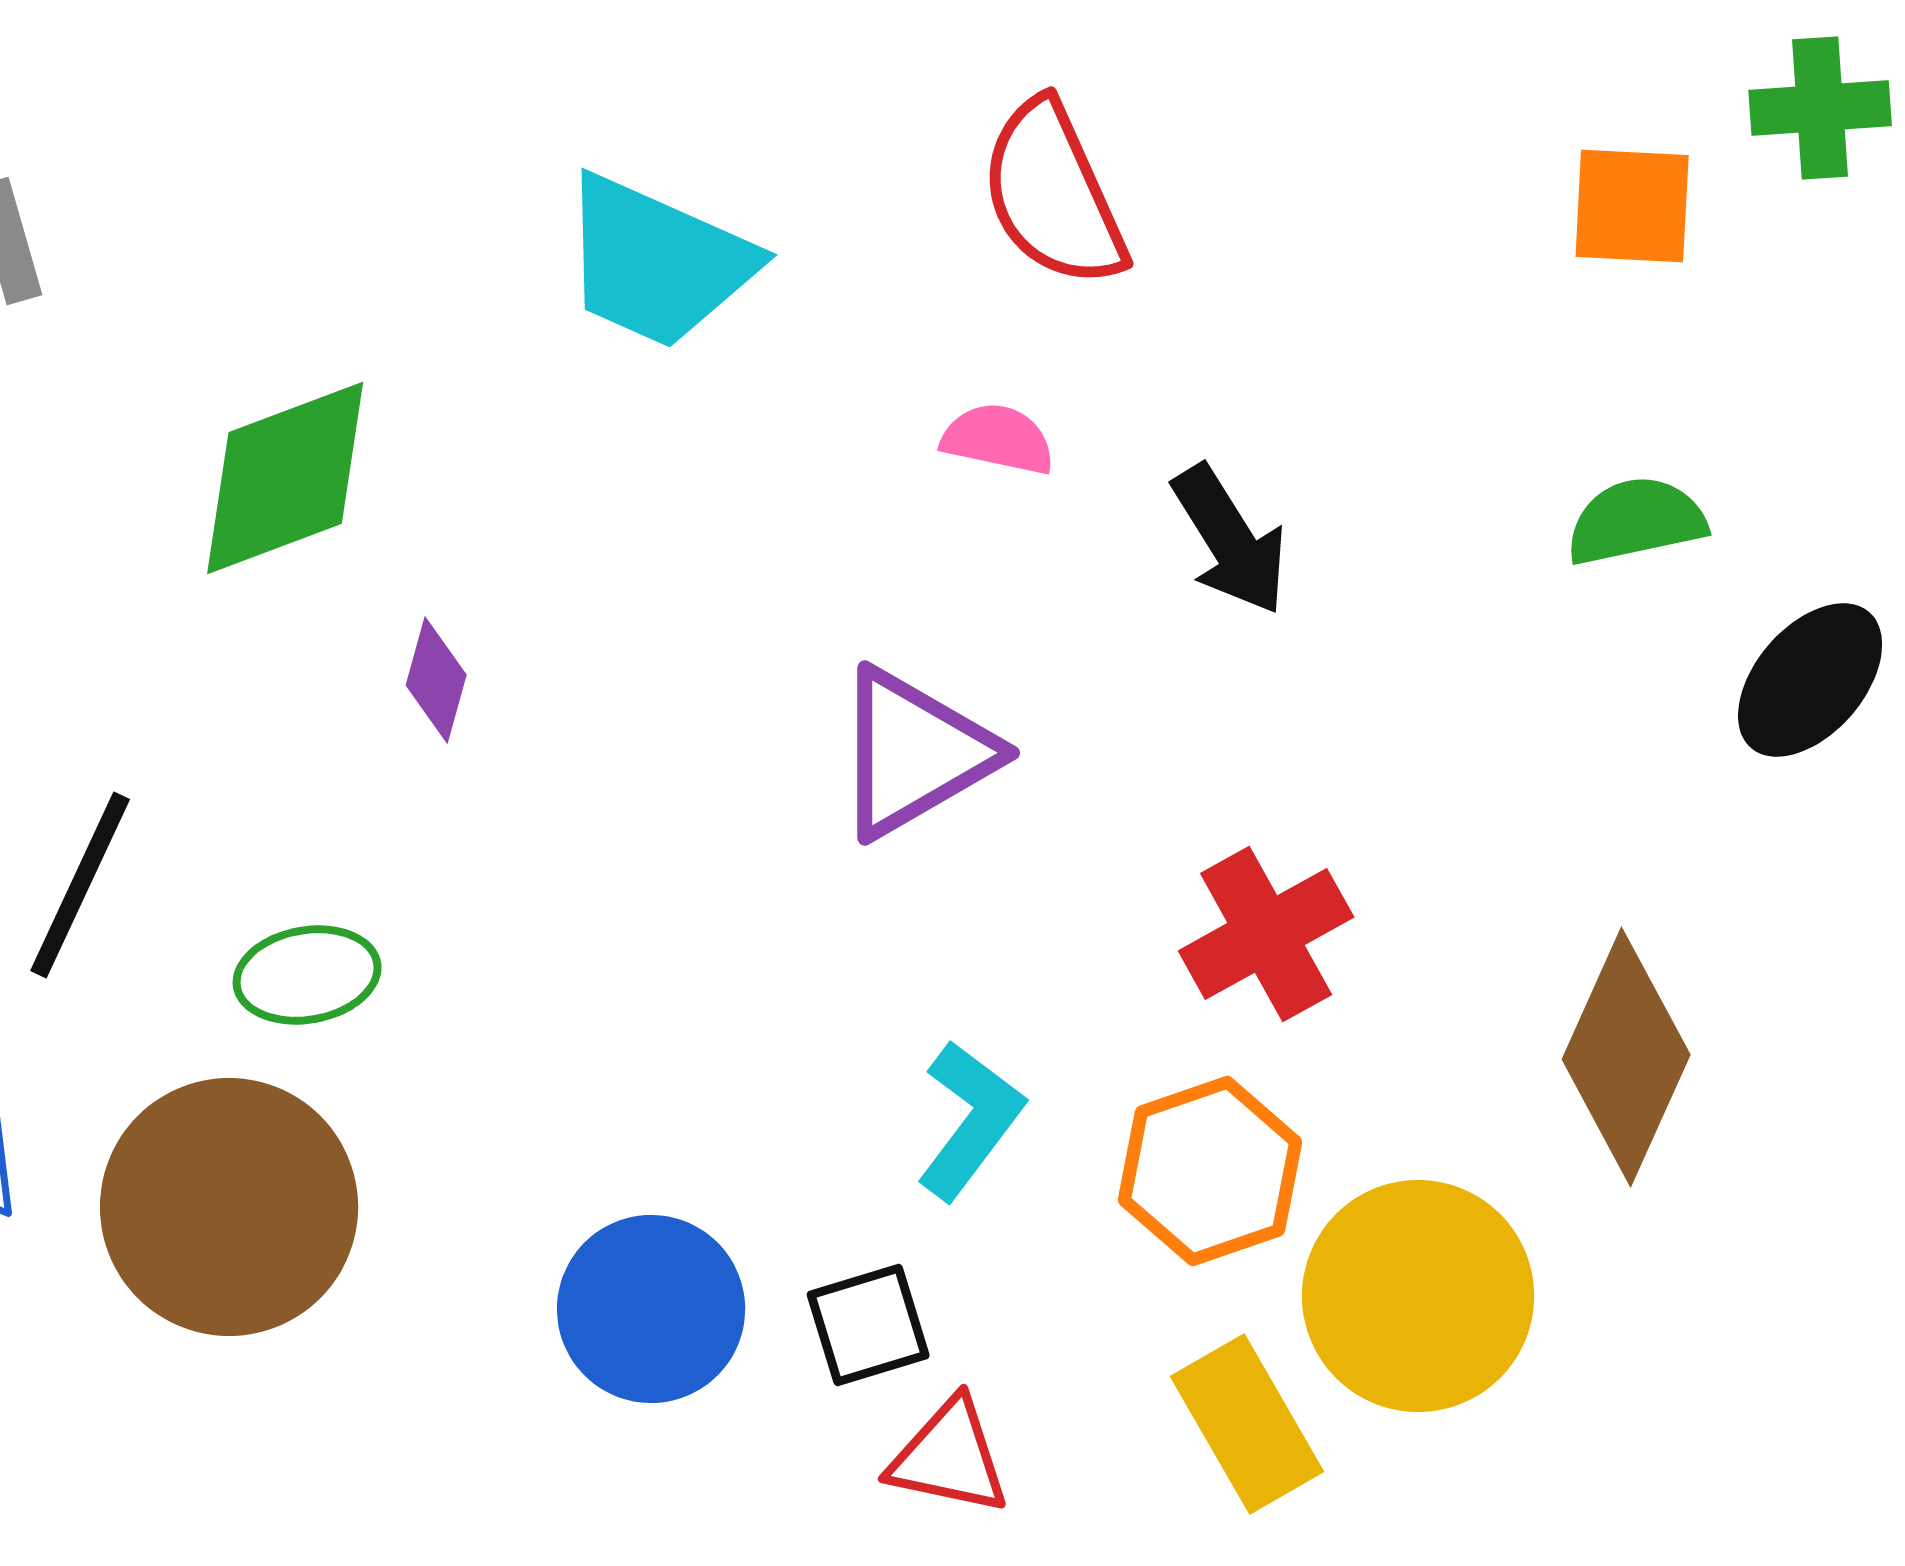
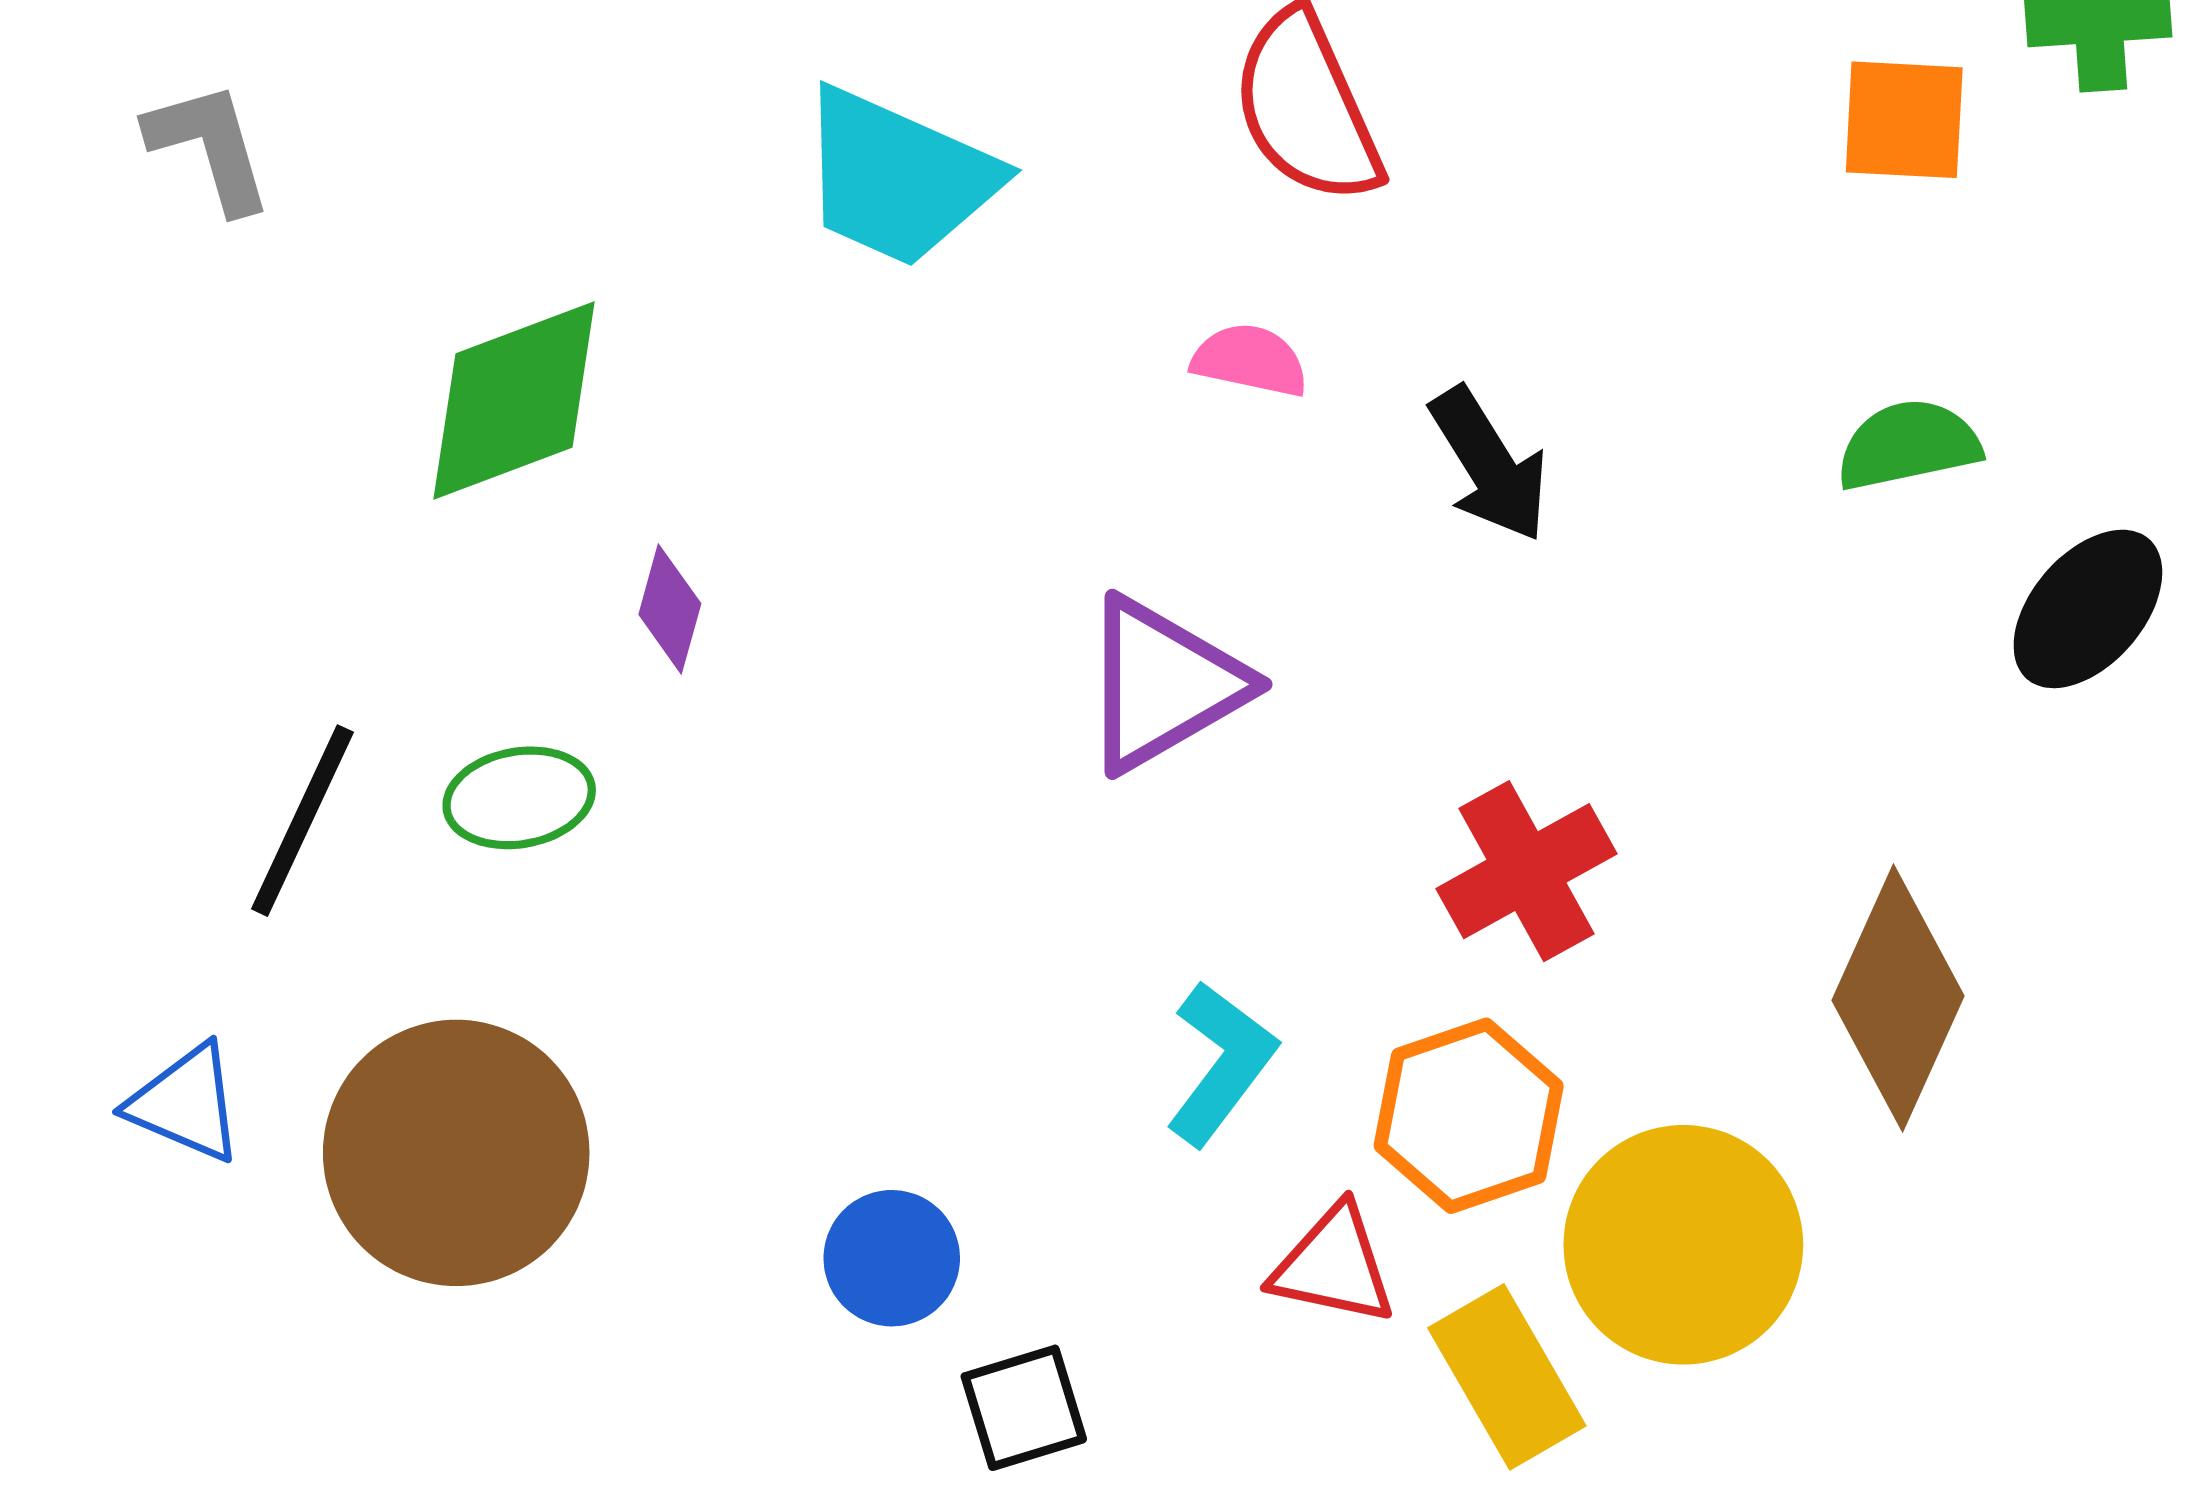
green ellipse: (307, 975) -> (519, 798), moved
blue circle: (651, 1309) -> (892, 1258), size x0.7
black square: (868, 1325) -> (1024, 1408), moved
red triangle: (949, 1457) -> (1333, 1265), moved

